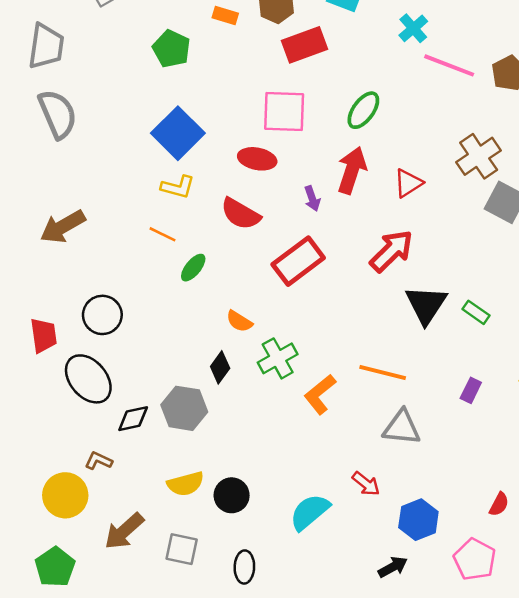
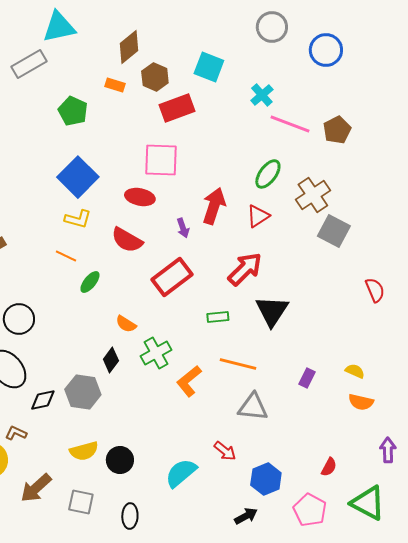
green ellipse: (363, 110) -> (268, 174), moved
green rectangle: (476, 312) -> (218, 317), moved, turned -40

